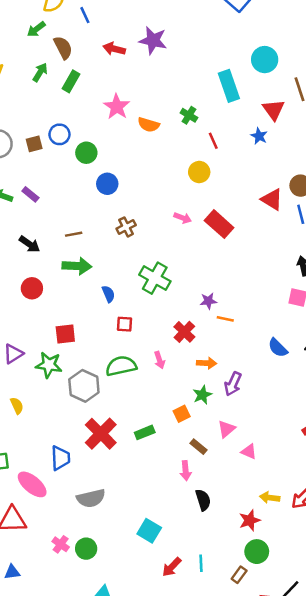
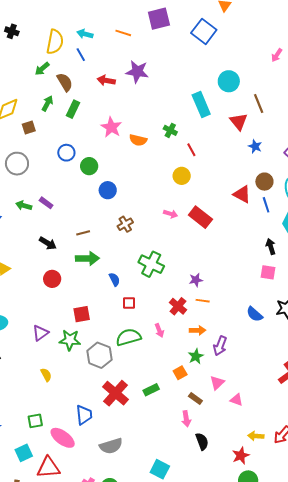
blue star: (259, 136) -> (255, 146), moved
brown square: (34, 144) -> (29, 128), moved
orange line: (225, 319) -> (203, 301), moved

